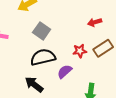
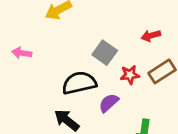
gray square: (42, 31) -> (105, 53), moved

